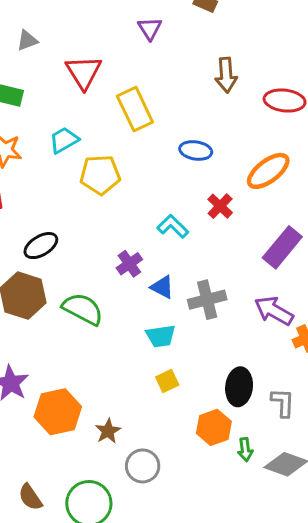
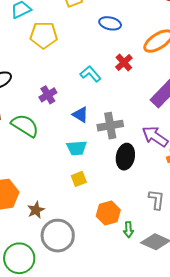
purple cross: (129, 264) -> (48, 95), moved
black ellipse: (239, 387) -> (125, 157), moved
gray circle: (143, 466) -> (58, 236), size x1.4

